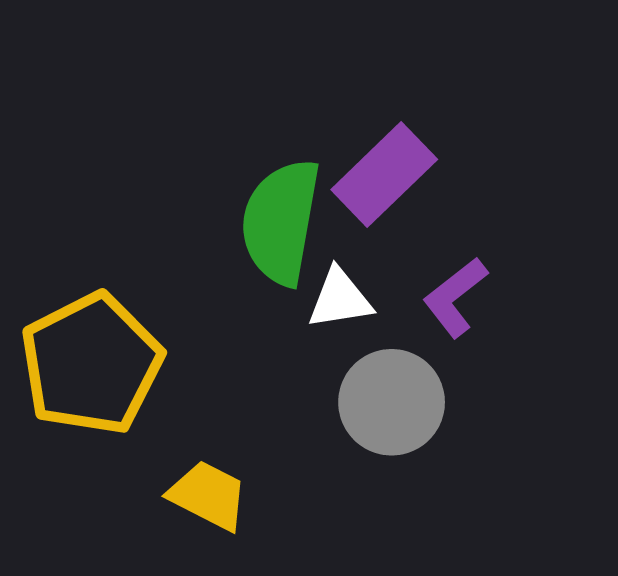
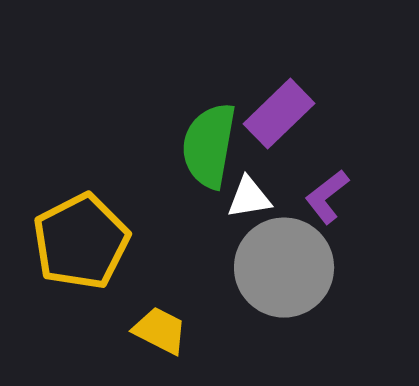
gray circle: (392, 402) -> (284, 268), size x1.4

